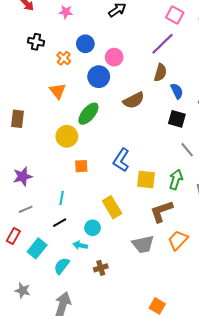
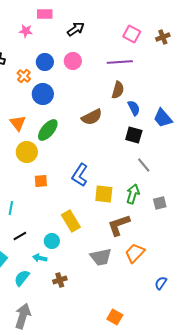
purple line: (162, 44) -> (120, 62), turned 40
pink circle: (114, 57) -> (73, 61), moved
blue circle: (99, 77) -> (43, 94), moved
orange triangle: (58, 91) -> (18, 123), moved
cyan line: (62, 198) -> (11, 208), moved

